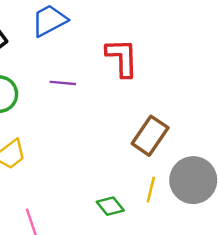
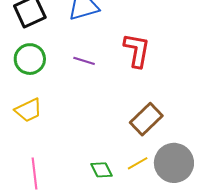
yellow line: (151, 190) -> (138, 163), turned 35

